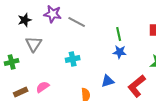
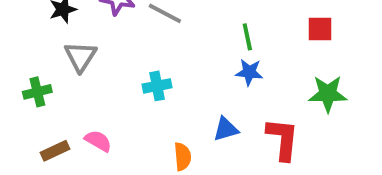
red L-shape: (137, 86) -> (283, 139), turned 135
pink semicircle: (43, 87) -> (98, 141), turned 64

